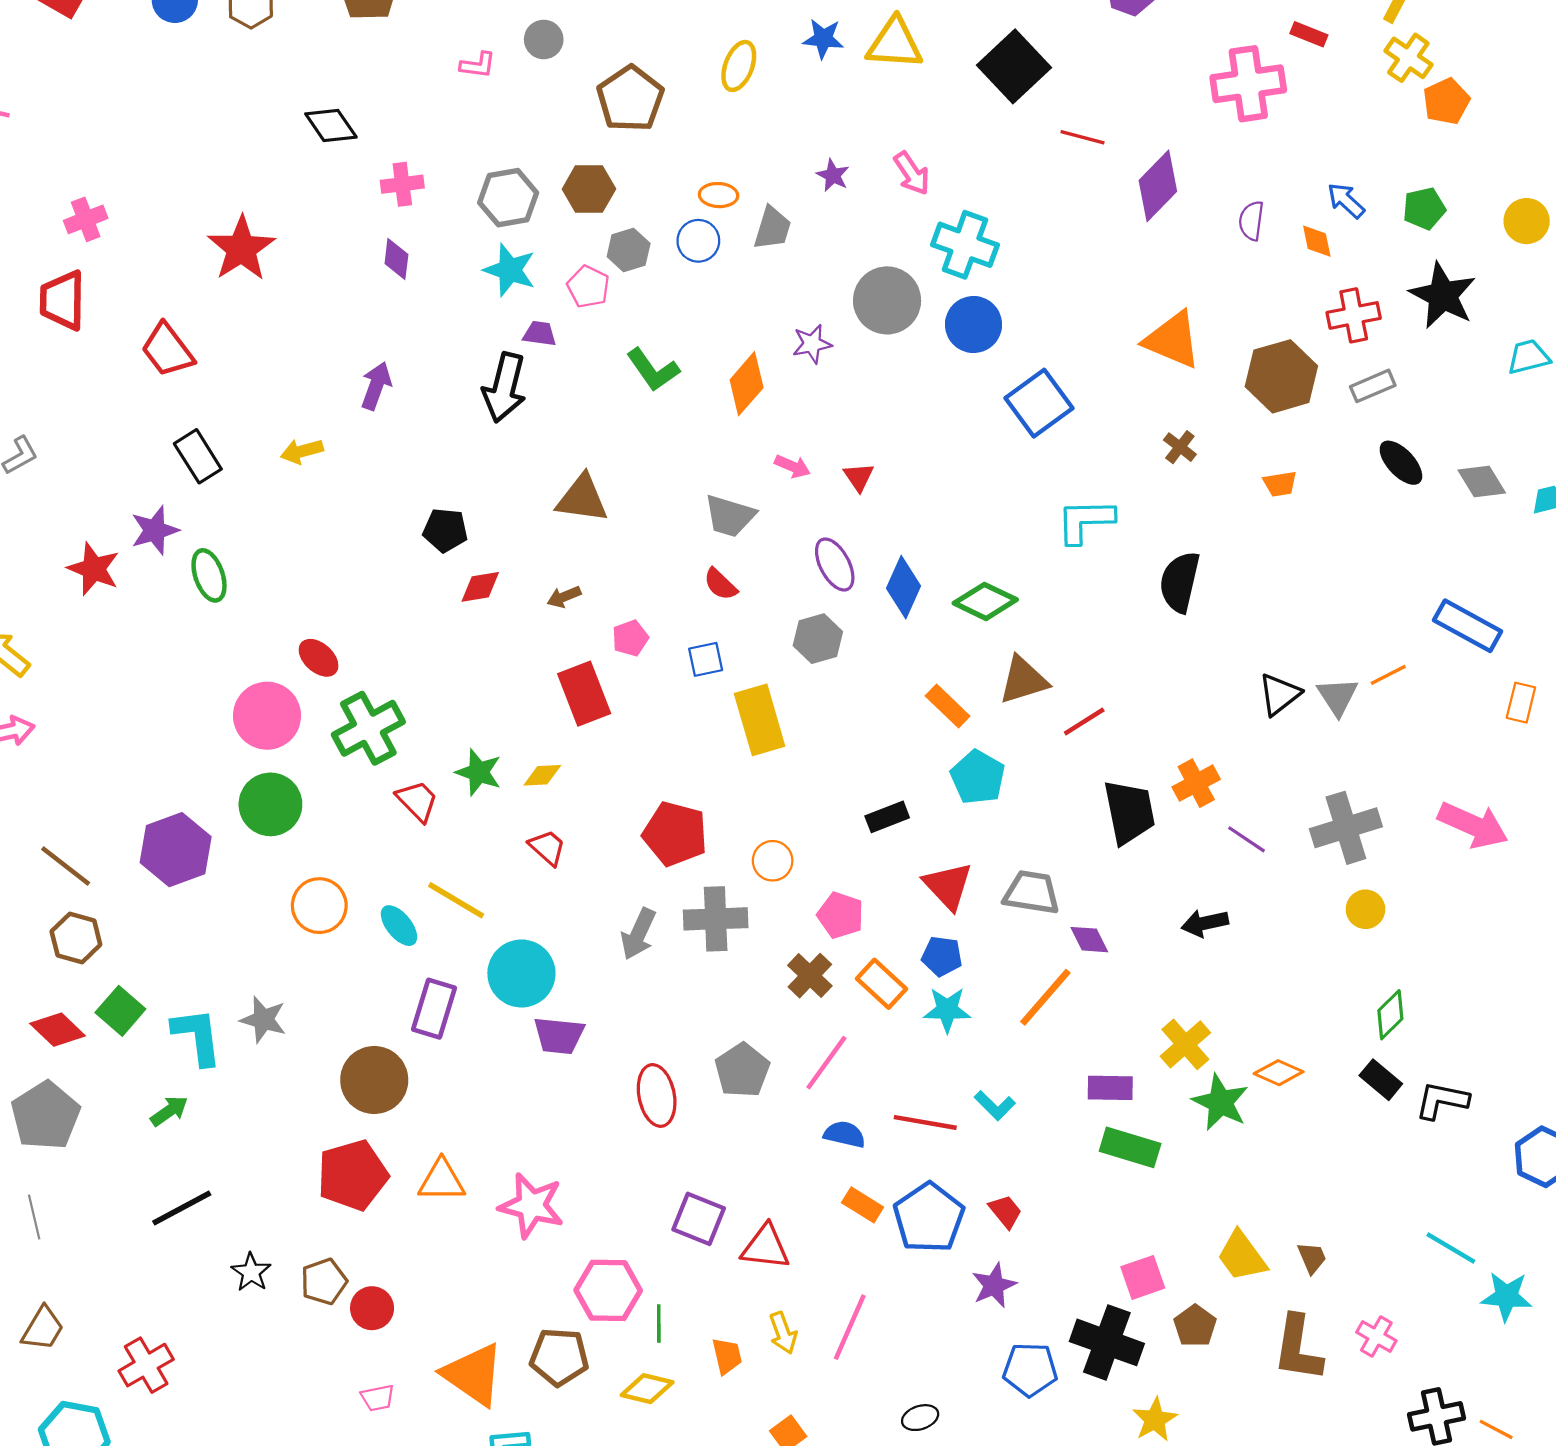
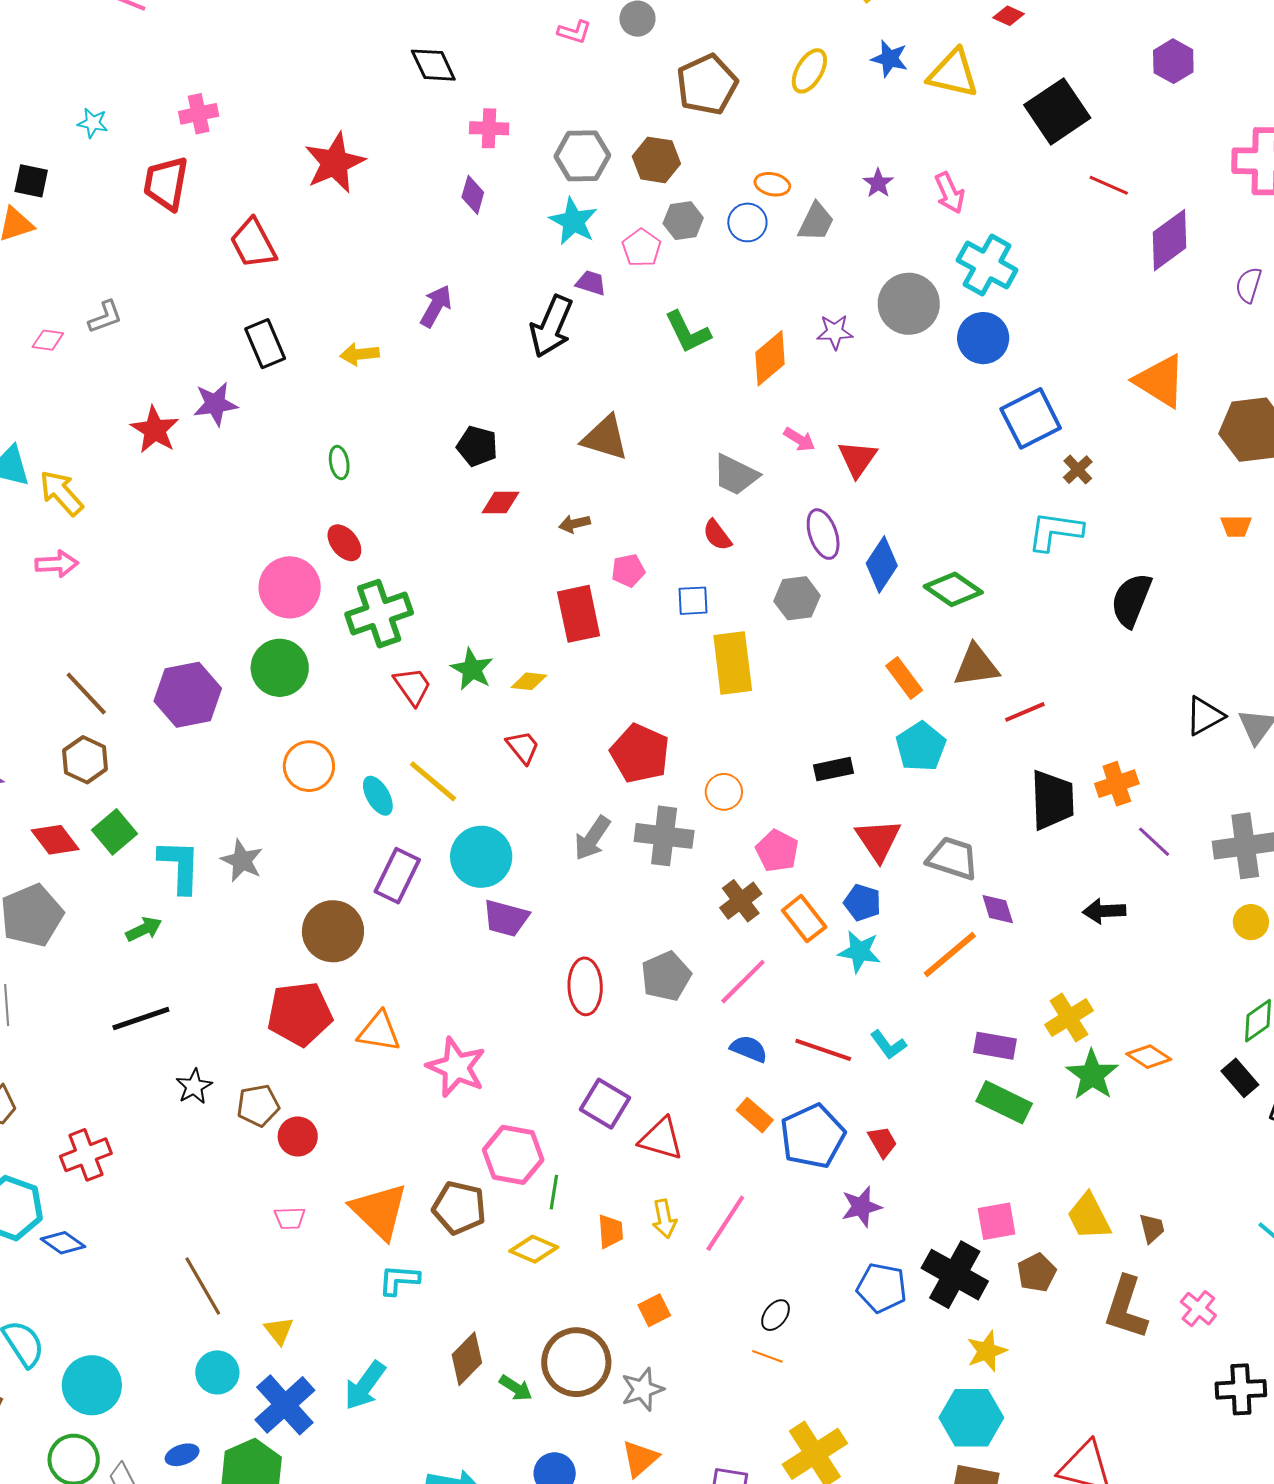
brown cross: (1180, 447) -> (1078, 470), moved
red triangle: (859, 477) -> (857, 459), size x1.4
green ellipse: (209, 575) -> (339, 463), moved, size x0.7
black ellipse: (920, 1418) -> (776, 1315), turned -44

